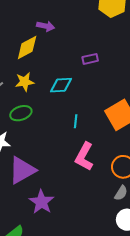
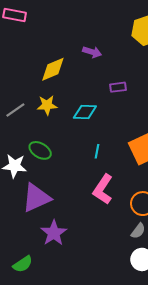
purple arrow: (46, 26) -> (92, 52), moved
green ellipse: (21, 113) -> (40, 150), moved, turned 45

